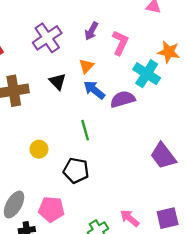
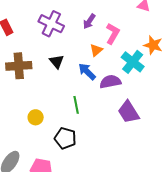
purple cross: (47, 38) -> (51, 24), turned -35
orange triangle: (86, 66) -> (96, 50), moved
purple trapezoid: (163, 156) -> (128, 112), moved

